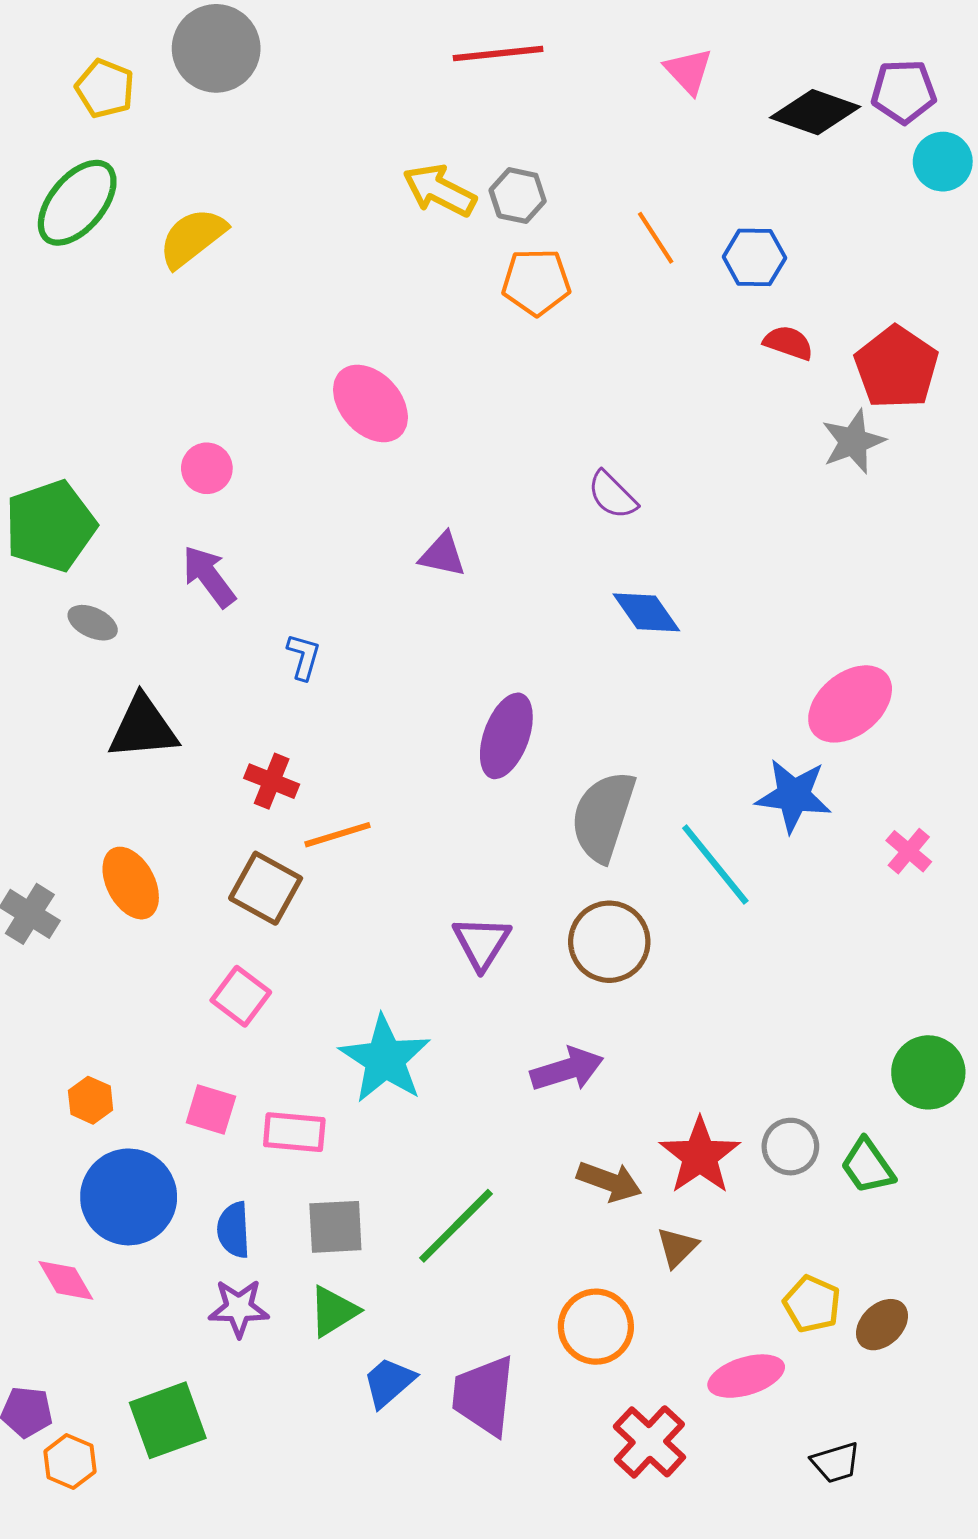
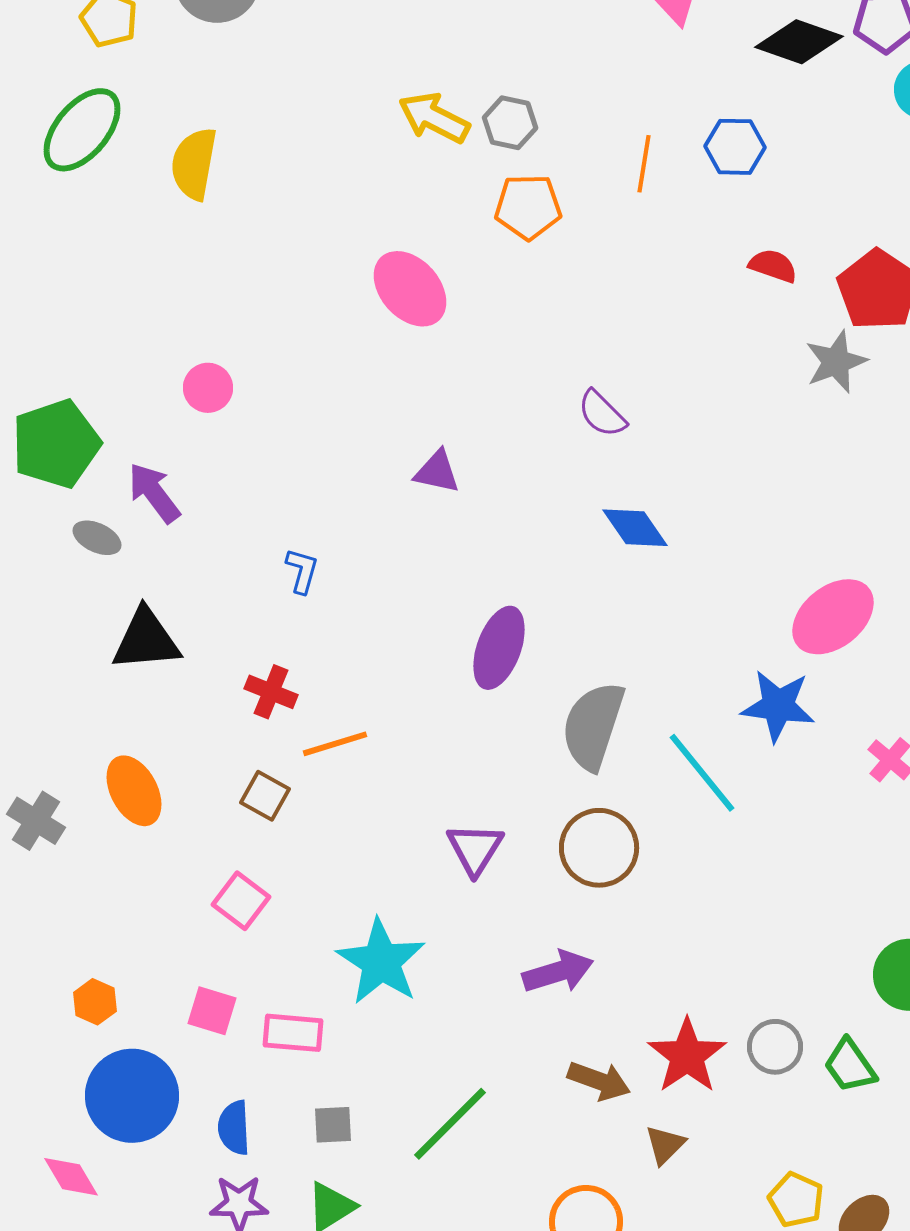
yellow semicircle: (192, 238) -> (194, 164), turned -42
orange line: (656, 238) -> (644, 164), turned 42
blue hexagon: (754, 257) -> (735, 147), moved
pink ellipse: (370, 403) -> (410, 289), moved
purple arrow: (209, 576) -> (154, 493), moved
brown square: (266, 888) -> (265, 796), size x0.7
gray square: (335, 1227) -> (333, 1125), size x0.7

